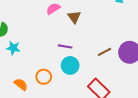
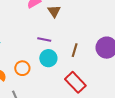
brown line: (105, 52) -> (75, 50), moved, turned -48

